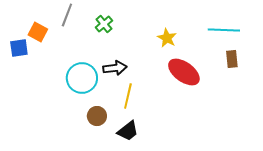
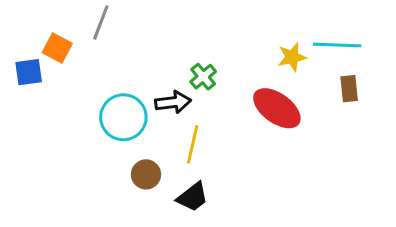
green cross: (104, 24) -> (203, 77), moved
yellow star: (167, 38) -> (292, 57), moved, turned 30

